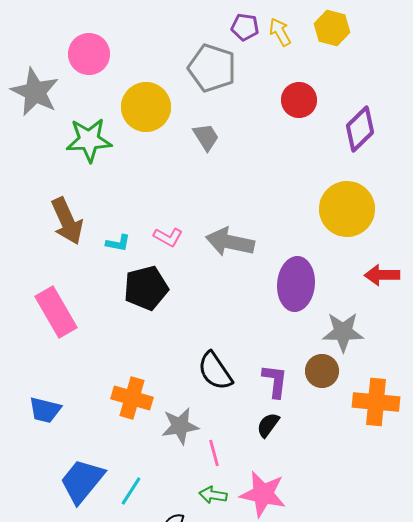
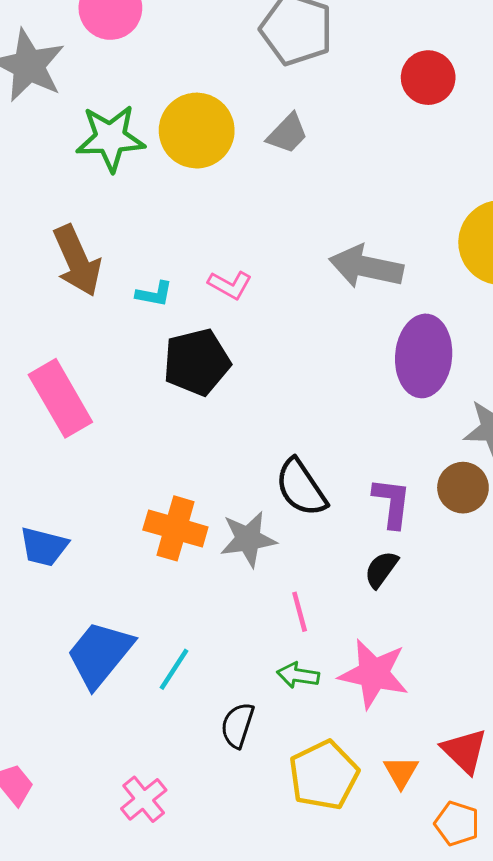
yellow circle: (146, 107) -> (197, 131), moved
gray trapezoid: (206, 137) -> (287, 134), turned 76
gray arrow: (230, 242) -> (366, 267), moved
gray star: (180, 426) -> (248, 539), moved

